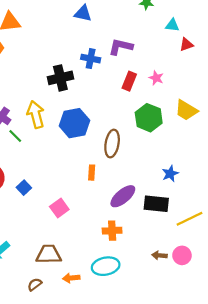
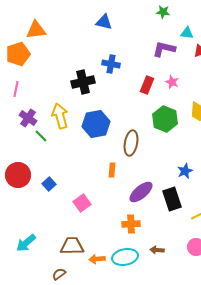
purple L-shape: (121, 47) -> (164, 49), moved
black rectangle: (156, 204) -> (172, 199), turned 65
brown arrow: (159, 255) -> (157, 250), moved
orange arrow: (71, 278) -> (97, 259), moved

